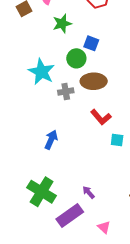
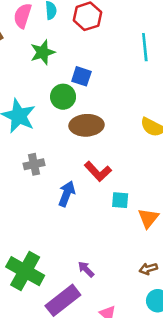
gray cross: (66, 91) -> (34, 164), moved
blue arrow: (51, 140) -> (67, 194), moved

